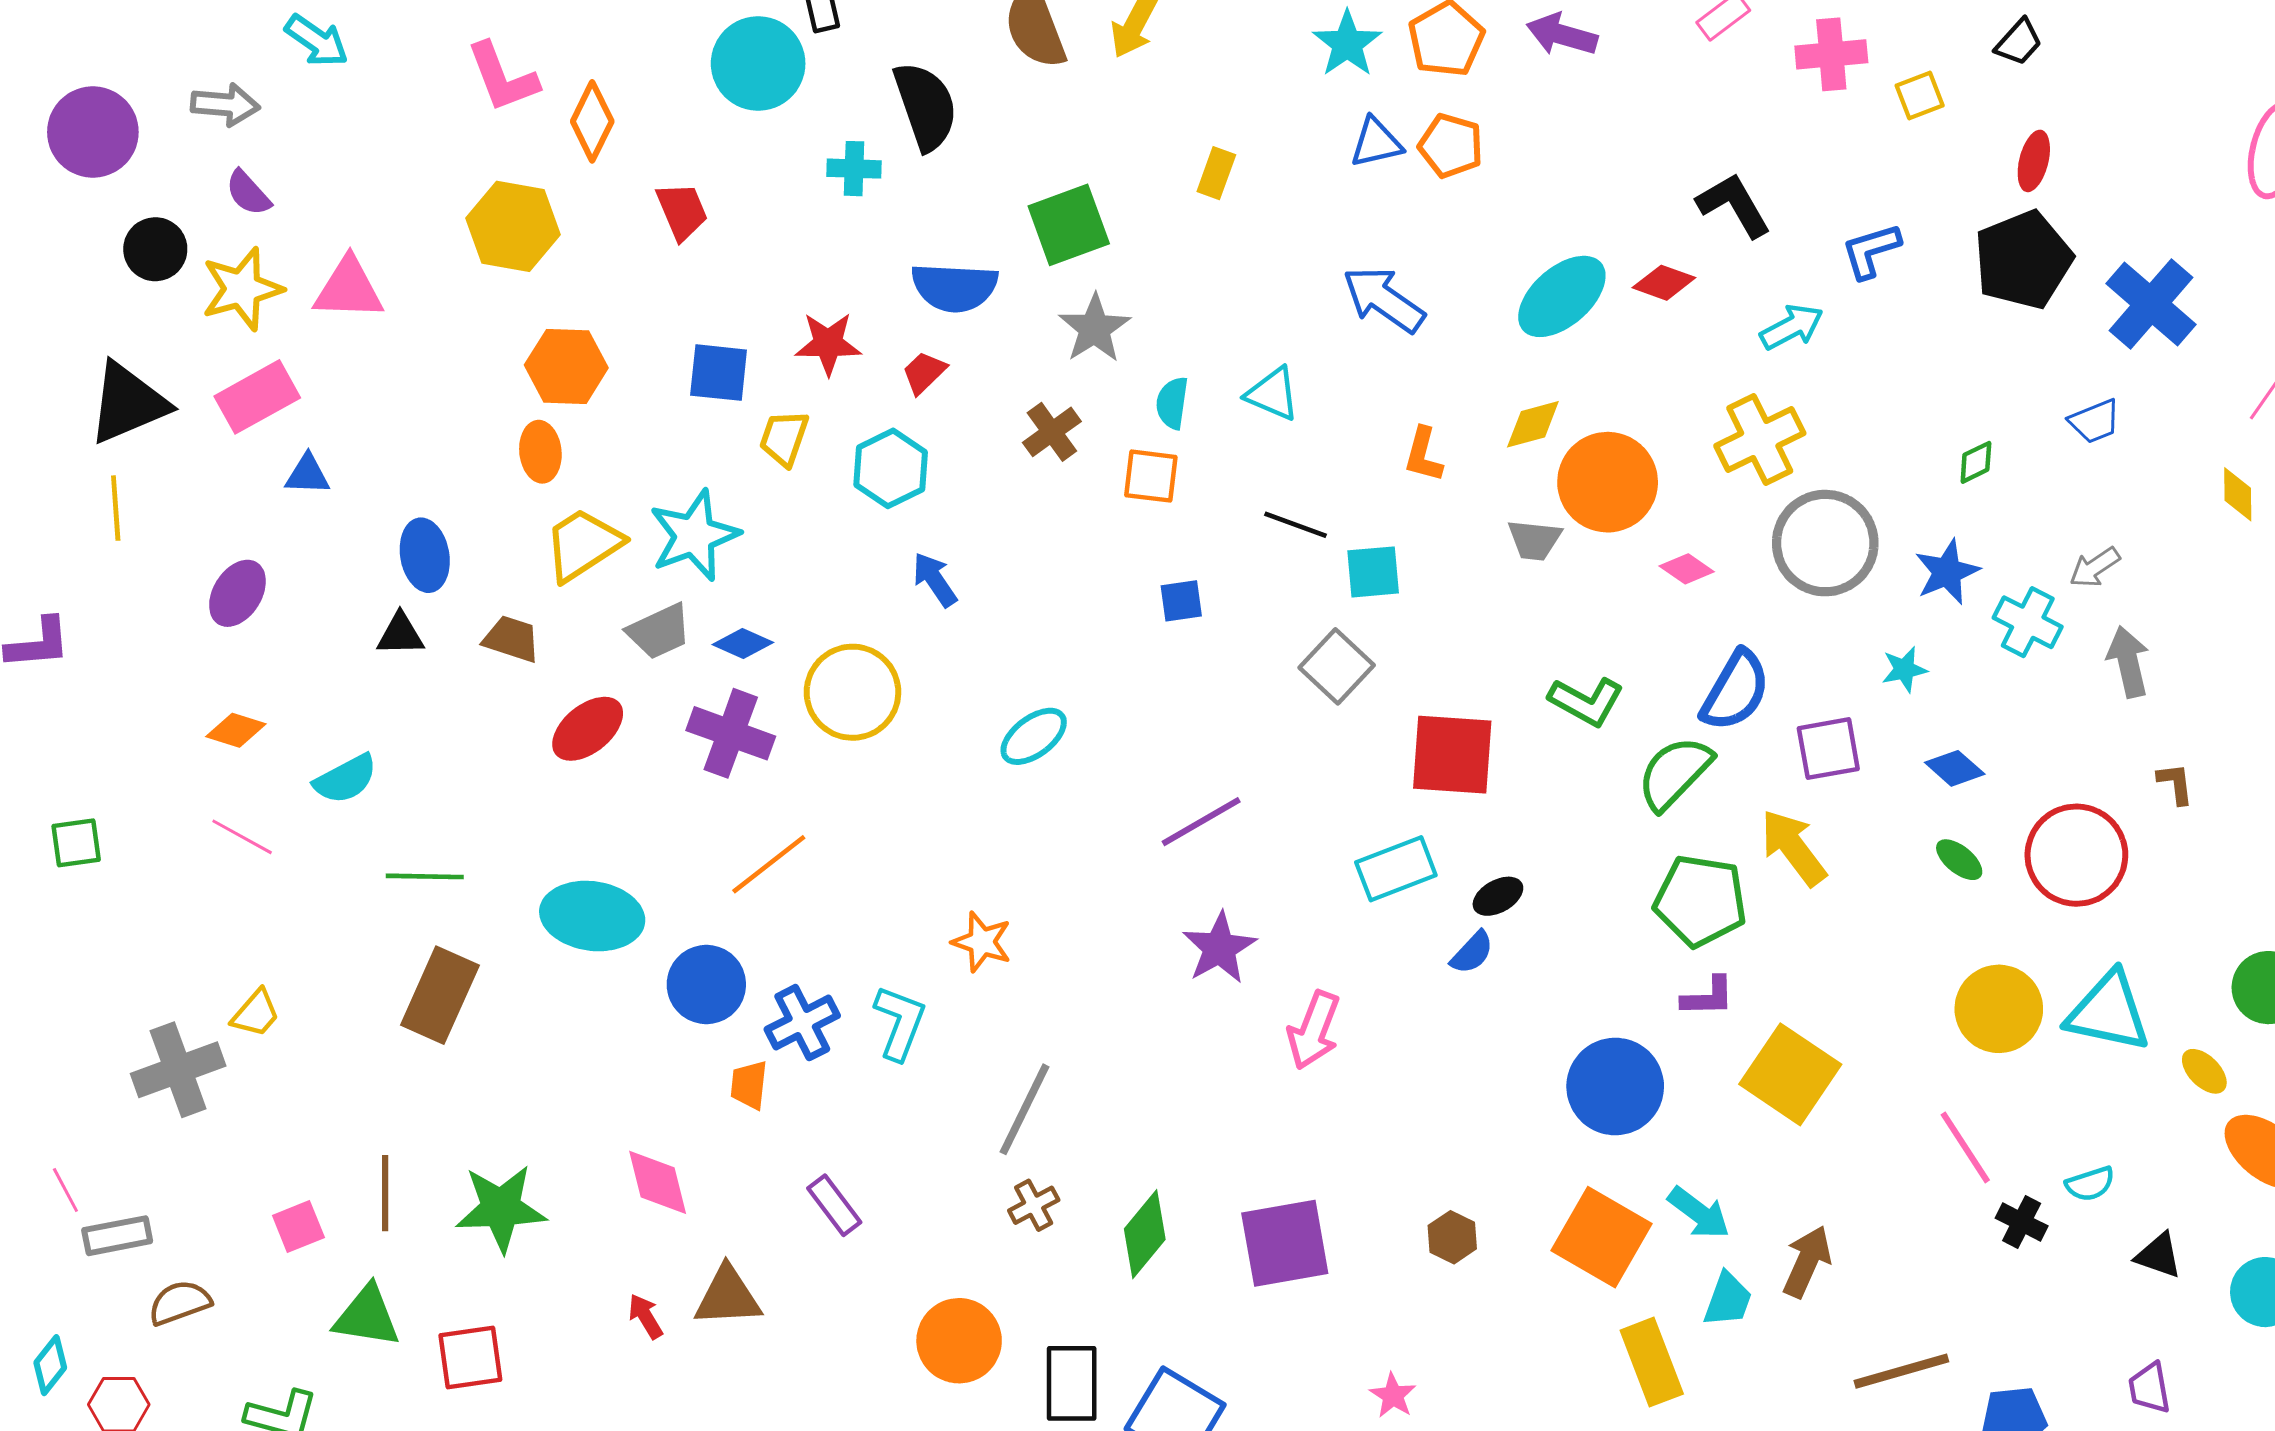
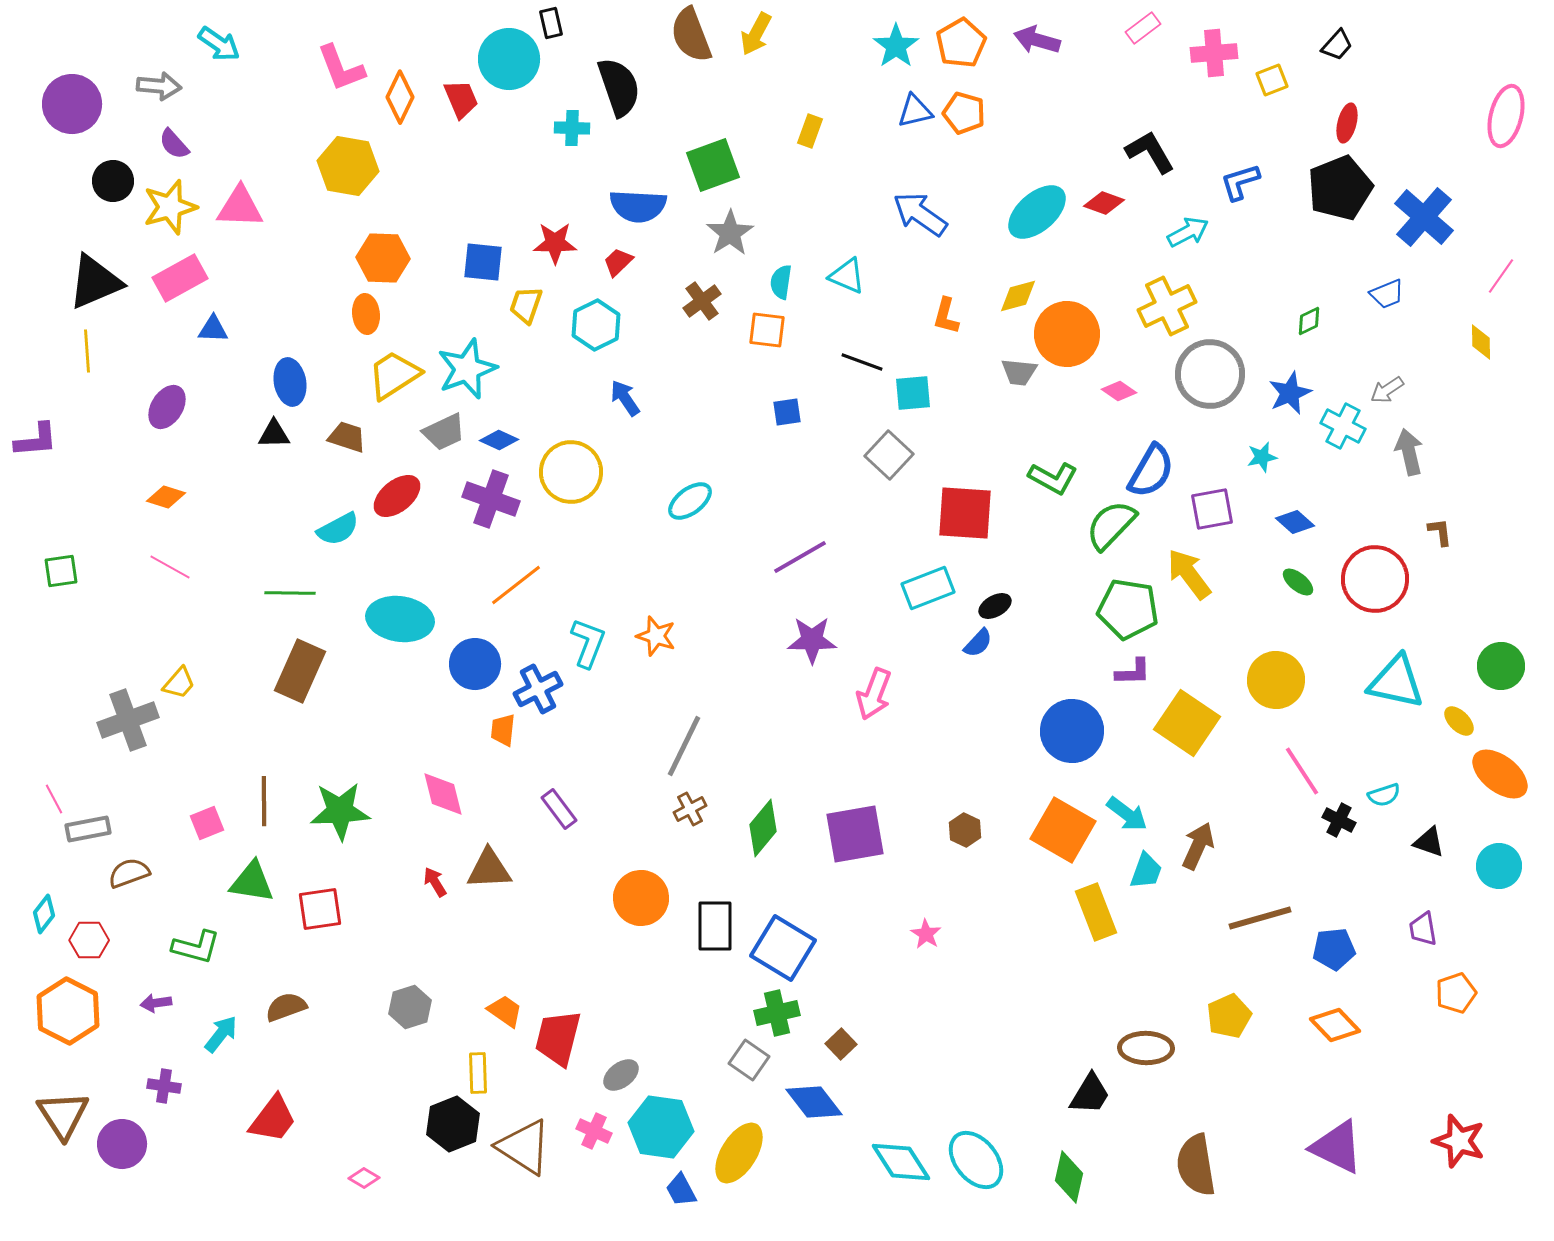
red trapezoid: (682, 211) -> (461, 99), moved
cyan semicircle: (346, 779) -> (338, 529), moved
purple star: (1219, 948) -> (812, 640), turned 30
yellow circle: (1999, 1009) -> (1276, 680), moved
cyan L-shape: (900, 1023) -> (588, 643), moved

